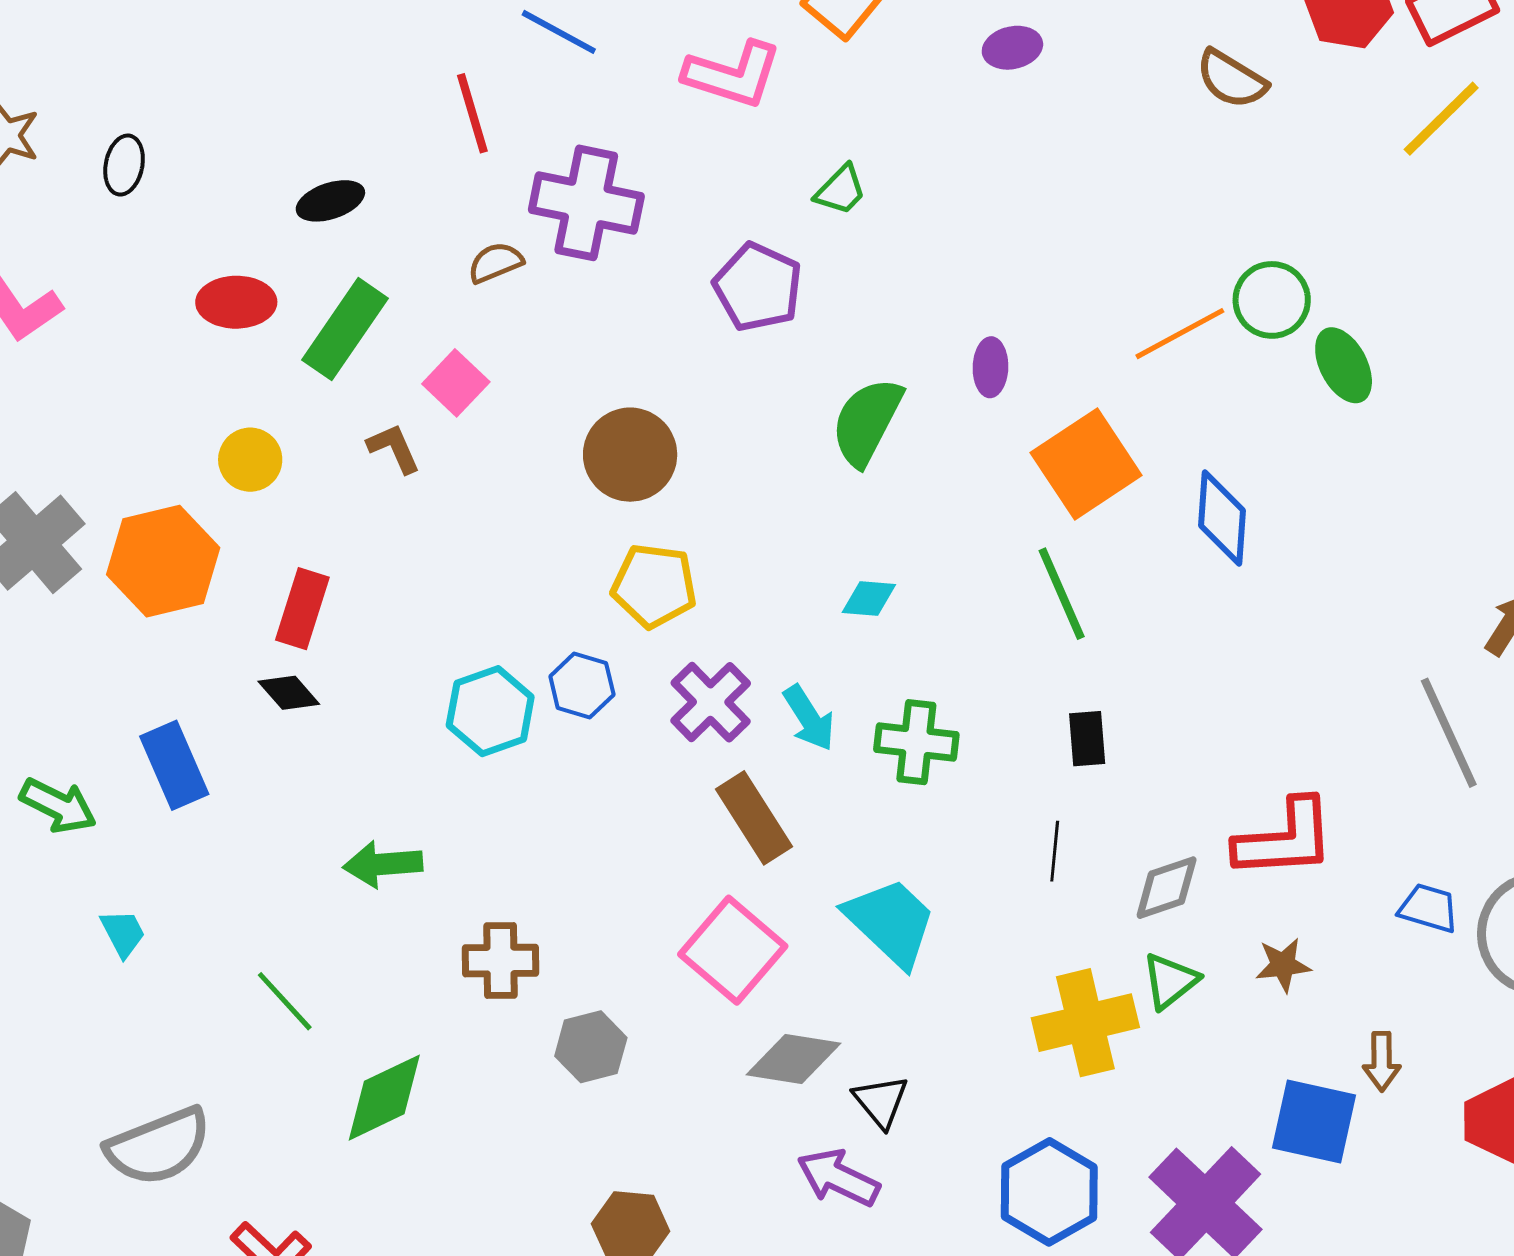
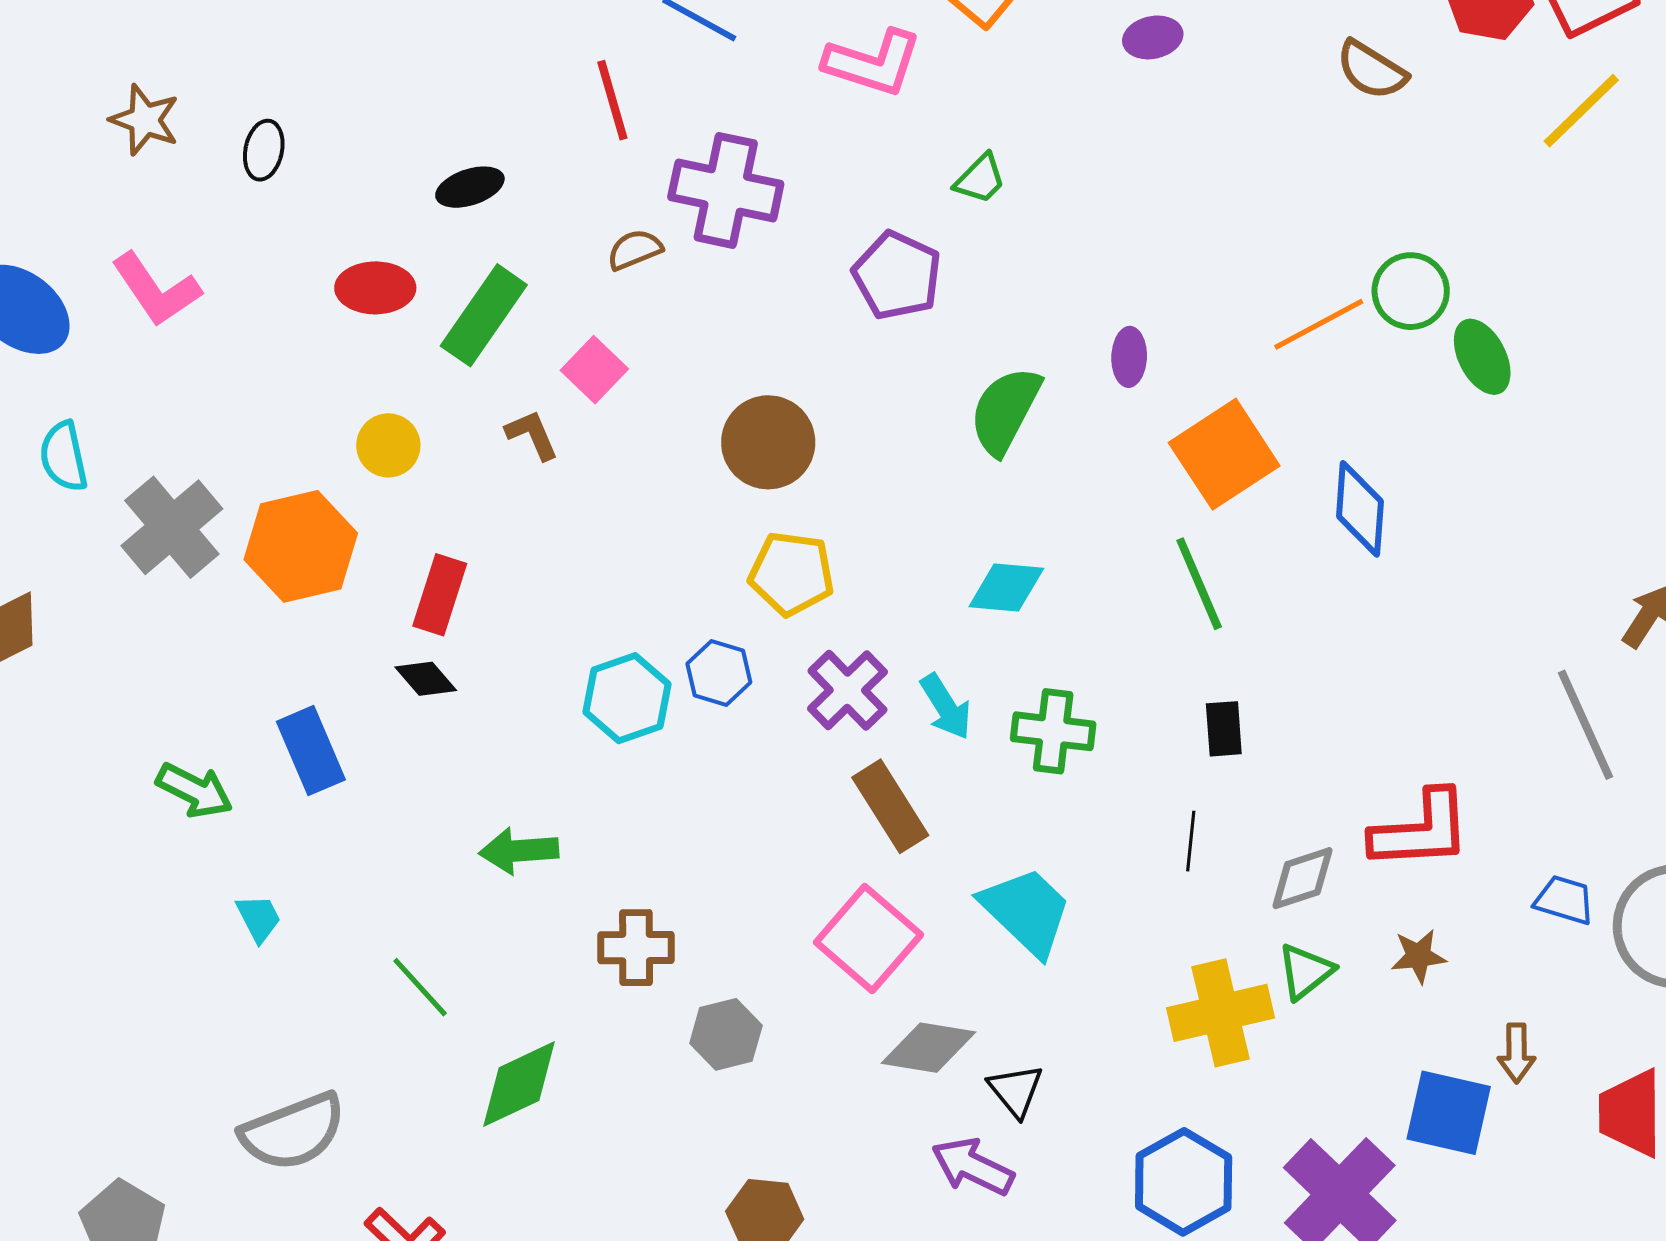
cyan diamond: (869, 598) -> (1006, 587), size x1.4

